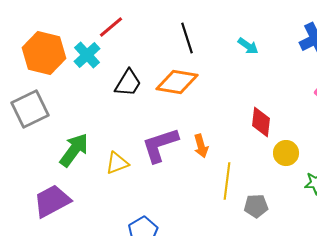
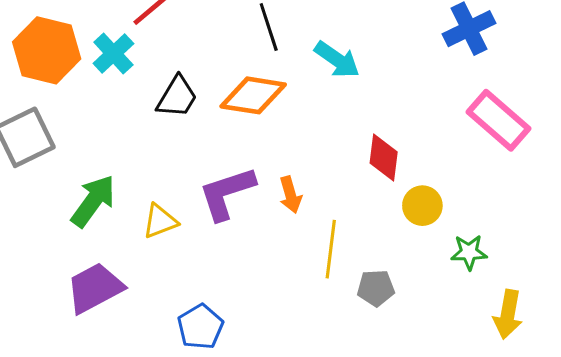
cyan arrow: (248, 46) -> (337, 60), moved, size x1.4
purple trapezoid: (52, 201) -> (95, 288), moved

